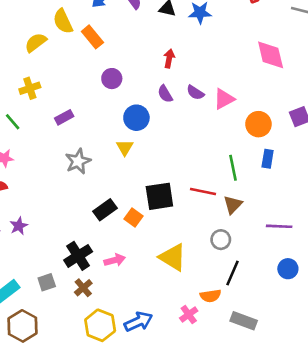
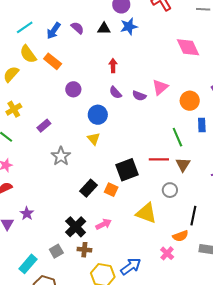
purple semicircle: (195, 93) -> (139, 96), moved
gray circle: (221, 240) -> (170, 190), moved
brown cross: (83, 288) -> (84, 250), turned -32

